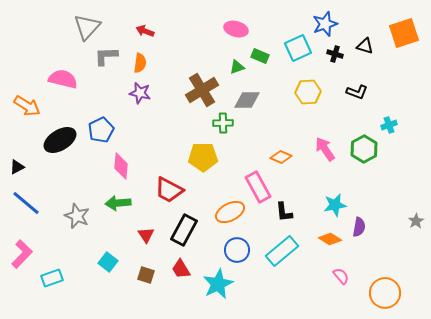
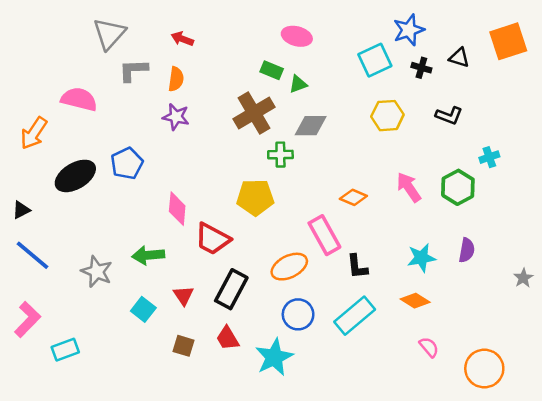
green rectangle: (260, 56) -> (272, 70), moved
orange arrow: (27, 106) -> (34, 133), turned 92
pink diamond: (121, 166) -> (177, 209), moved
purple semicircle: (359, 227) -> (467, 250), moved
cyan square: (108, 262) -> (143, 309), moved

